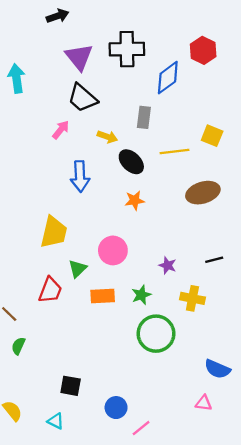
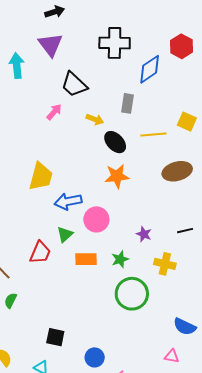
purple triangle: (79, 57) -> (50, 45), moved
blue arrow: (80, 176) -> (68, 201), moved, turned 80
orange star: (135, 200) -> (117, 176), size x1.4
yellow trapezoid: (54, 232) -> (41, 176), moved

